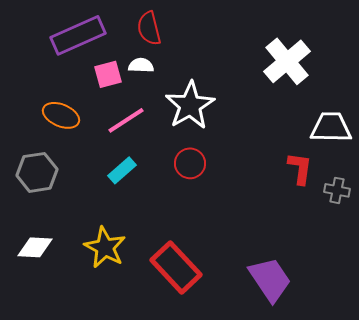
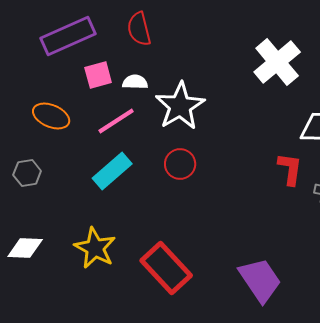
white semicircle: (141, 65) -> (135, 82), moved
cyan rectangle: (122, 170) -> (112, 171), size x1.4
gray hexagon: (37, 172) -> (27, 173), size x0.7

